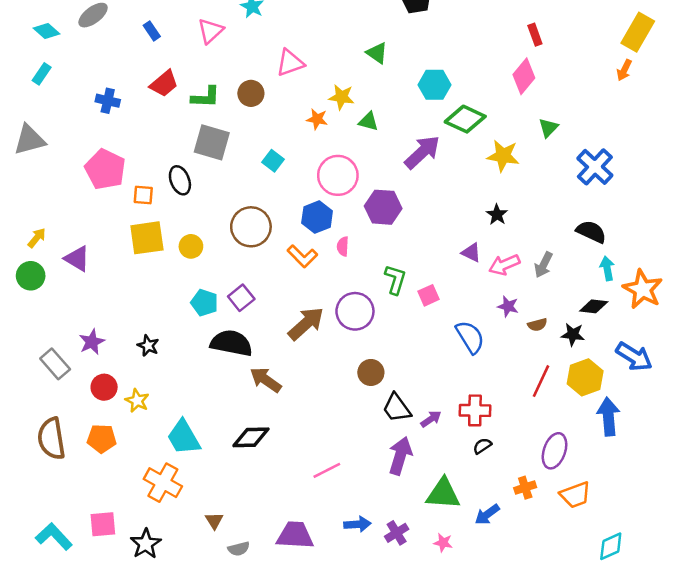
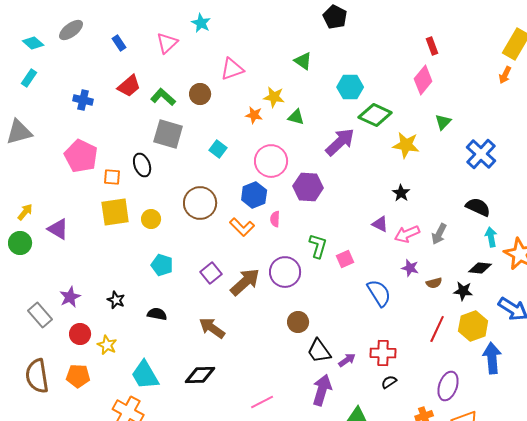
green L-shape: (206, 97) -> (163, 97), turned -140
purple square: (241, 298) -> (211, 273), moved
black semicircle: (231, 343) -> (157, 314), moved, size x0.6

